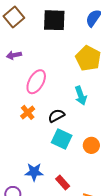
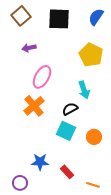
purple arrow: (14, 55) -> (29, 48), moved
orange cross: (28, 112) -> (34, 106), size x1.5
black semicircle: (56, 116) -> (70, 109), moved

